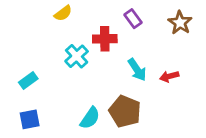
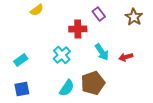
yellow semicircle: (63, 13) -> (37, 10), moved
cyan cross: (77, 56) -> (62, 55), moved
brown pentagon: (125, 111) -> (93, 83), turned 30

